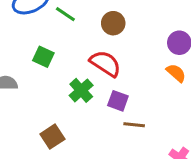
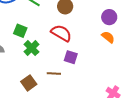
green cross: (81, 90) -> (32, 48), moved
brown line: (134, 125) -> (54, 74), moved

